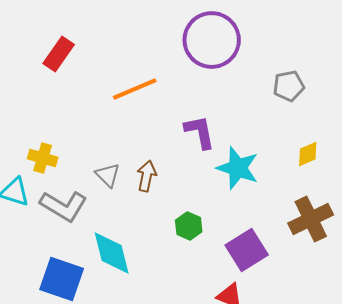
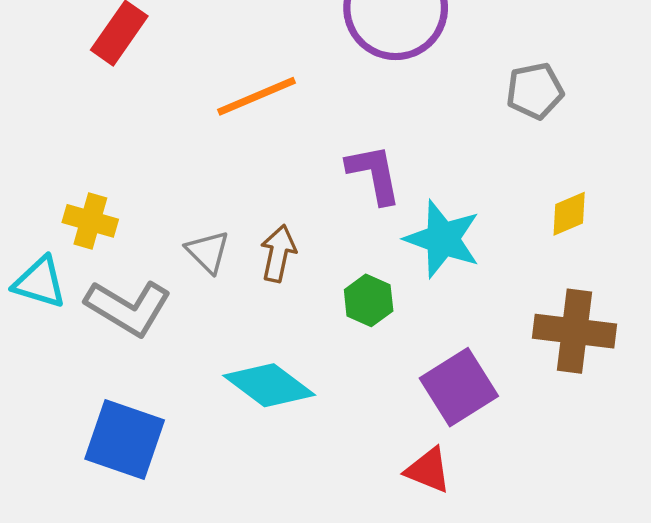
brown cross: (311, 219) -> (574, 331), turned 33
green hexagon: (189, 226) -> (369, 300), moved
cyan diamond: (112, 253) -> (269, 385), moved, turned -39

